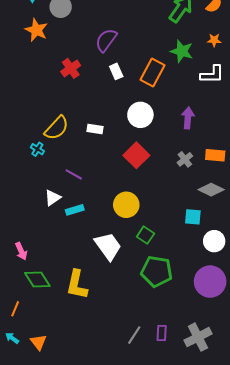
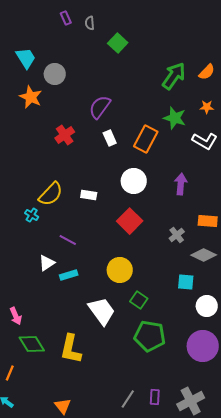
white L-shape: (212, 74) -> (205, 141), turned 30
gray cross: (185, 159) -> (177, 235), moved
orange triangle: (38, 342) -> (63, 406), moved

